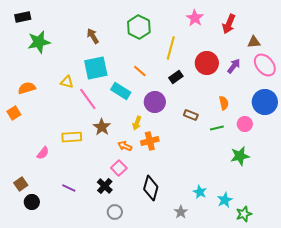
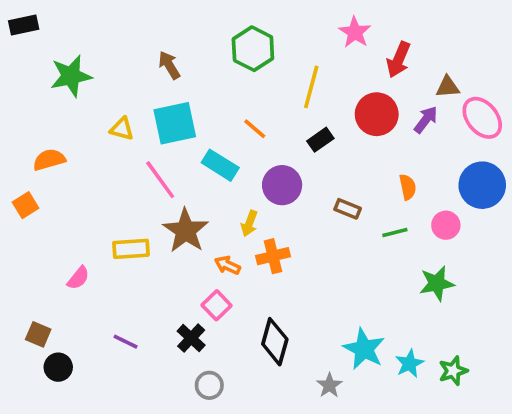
black rectangle: (23, 17) -> (24, 25), moved
red arrow: (229, 24) -> (399, 60), moved
brown triangle: (254, 42) -> (448, 87), moved
yellow triangle: (67, 82) -> (122, 129), moved
brown star: (102, 127) -> (186, 231), size x1.4
brown square: (21, 184) -> (38, 334), turned -32
cyan star: (200, 192) -> (364, 349), size x1.6
green star: (244, 214) -> (453, 371), moved

